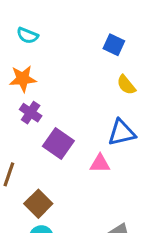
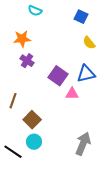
cyan semicircle: (27, 35) -> (35, 11), moved
purple square: (58, 144) -> (58, 76), moved

